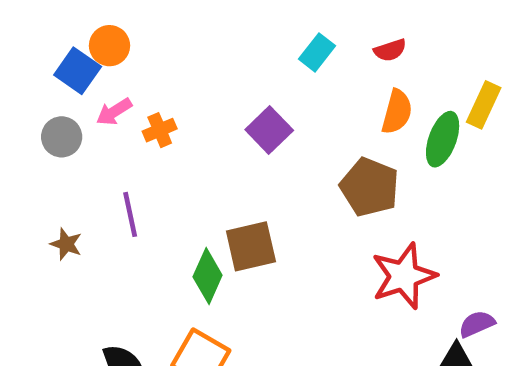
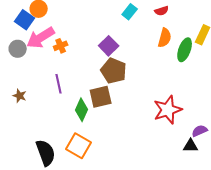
pink arrow: (114, 112) -> (41, 38), size x1.8
brown pentagon: (370, 187) -> (114, 71), moved
purple line: (130, 214) -> (59, 84), moved

